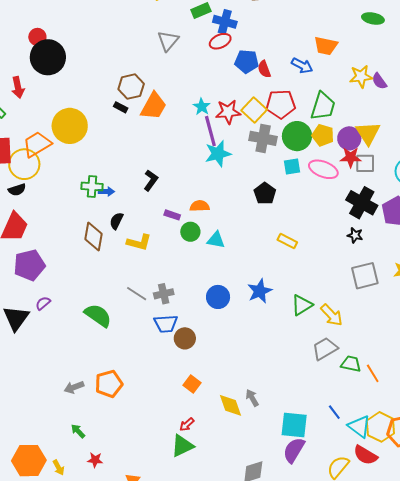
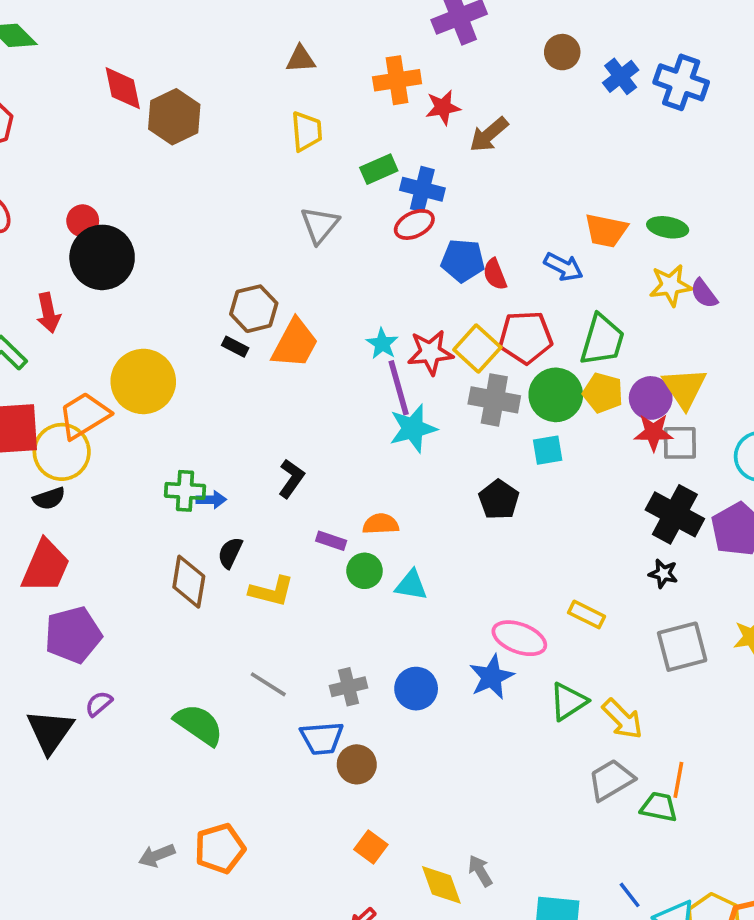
green ellipse: (373, 18) -> (668, 227), moved
pink ellipse: (323, 169) -> (519, 638), moved
yellow rectangle: (287, 241) -> (587, 614), moved
gray cross: (164, 294) -> (349, 687), moved
orange line: (373, 373) -> (678, 780), moved, turned 42

